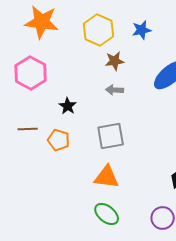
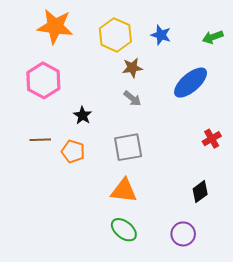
blue star: (142, 30) -> (161, 35), turned 30
gray arrow: (115, 90) -> (132, 98), turned -144

